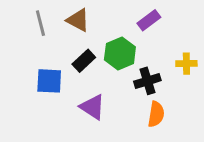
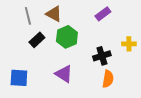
green hexagon: (120, 53) -> (67, 37), moved
black rectangle: (84, 61) -> (37, 40), moved
blue square: (49, 81) -> (19, 78), moved

